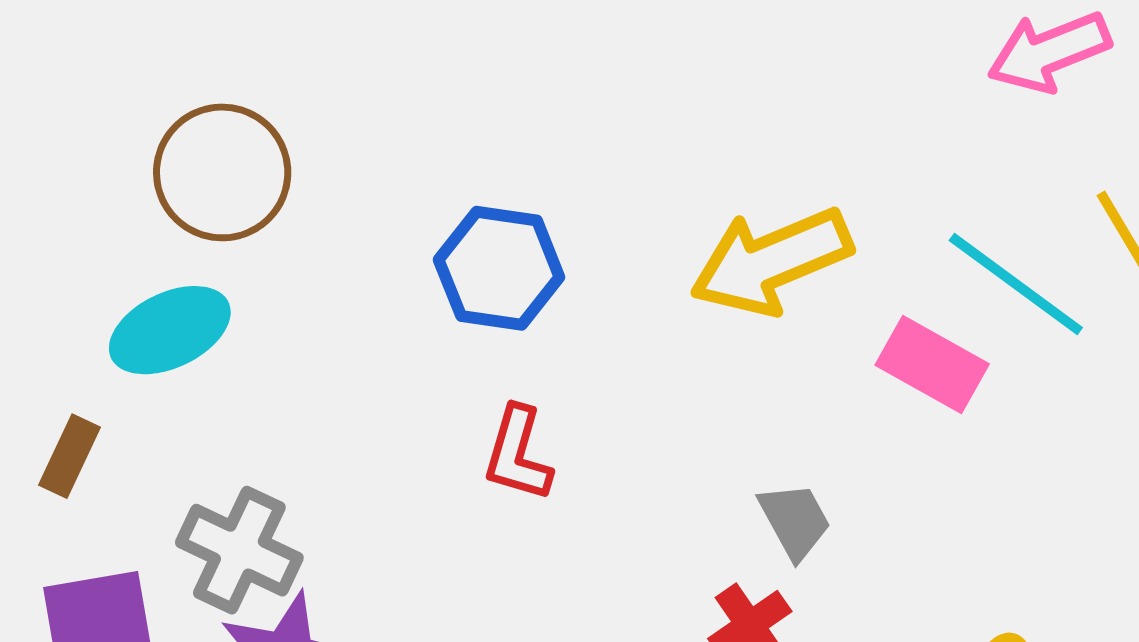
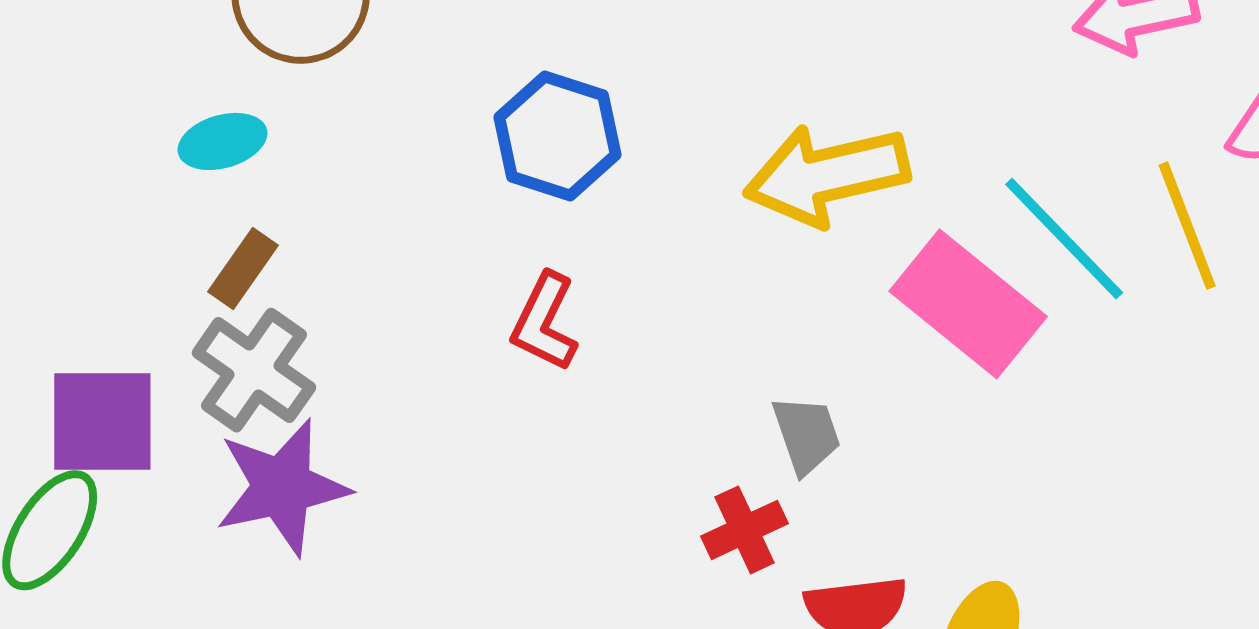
cyan ellipse: (170, 330) -> (222, 141), size x0.7
pink rectangle: (932, 365) -> (968, 304), size x1.4
brown rectangle: (69, 456) -> (243, 269), moved

